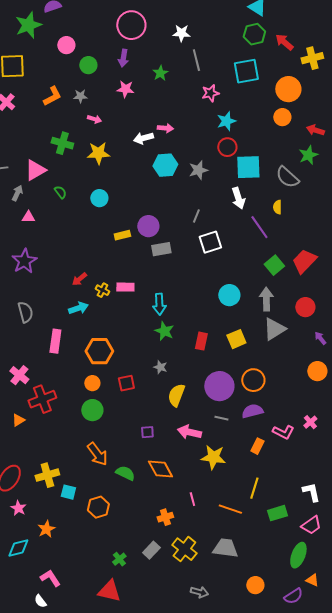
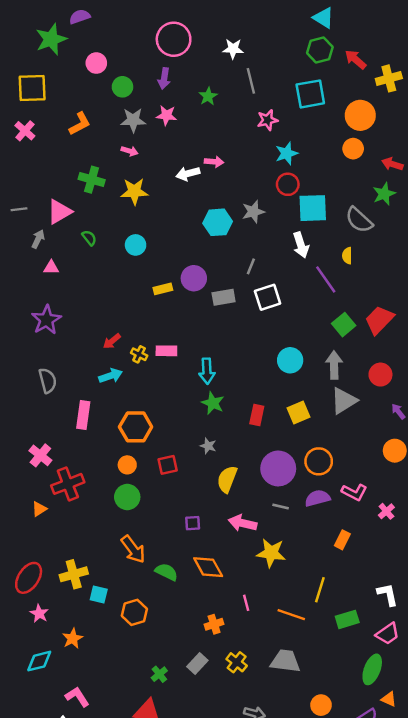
gray star: (80, 96) -> (133, 120), moved, size x1.5
cyan hexagon: (165, 165) -> (218, 222), moved
gray rectangle: (161, 249) -> (224, 297), moved
pink L-shape: (283, 432) -> (354, 492), moved
orange rectangle: (257, 446) -> (342, 540), moved
yellow cross: (184, 549) -> (237, 662), size x0.7

